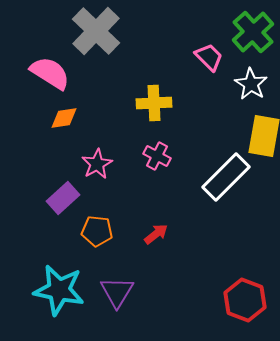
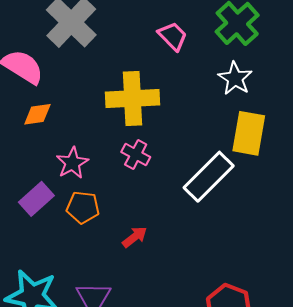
pink trapezoid: (209, 57) -> (173, 36), moved
yellow cross: (154, 103) -> (133, 98), size x1.4
orange pentagon: (97, 231) -> (83, 207), moved

